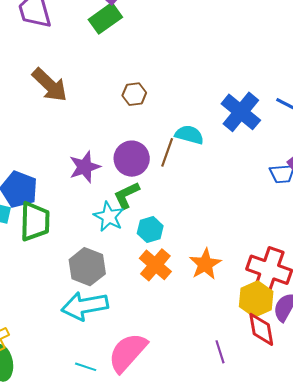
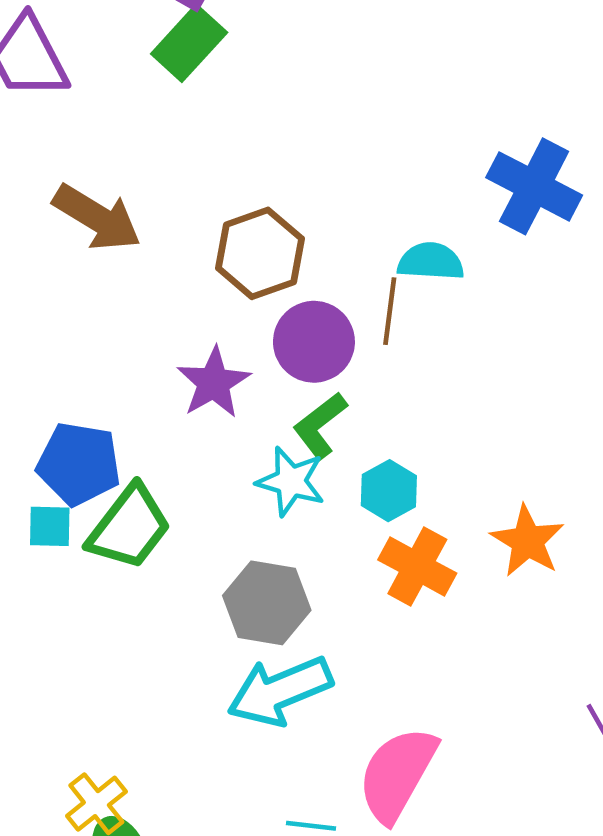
brown hexagon: (134, 94) -> (260, 253), moved, size x1.6
green trapezoid: (35, 221) -> (129, 527), turned 48

